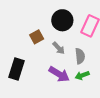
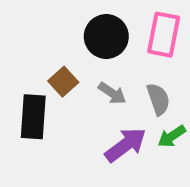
black rectangle: (16, 69) -> (33, 117), moved
purple arrow: (59, 74) -> (126, 145), turned -55

